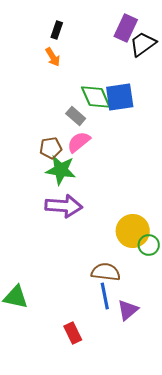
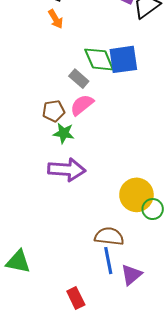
green star: (61, 170) -> (64, 133), size x0.7

